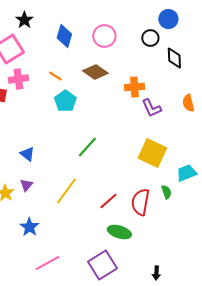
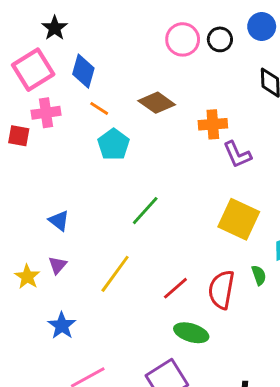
blue diamond: (64, 36) -> (83, 71), moved
pink circle: (104, 36) -> (183, 39), moved
black circle: (150, 38) -> (220, 39), moved

